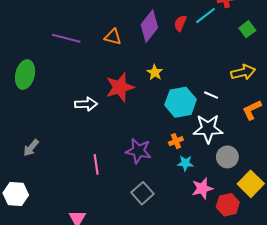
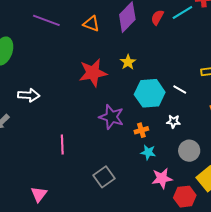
white arrow: (86, 104) -> (29, 95), moved
white star: (208, 129) -> (173, 121), size x0.5
purple star: (138, 151) -> (111, 117), moved

